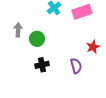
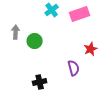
black cross: (42, 65) -> (40, 82), moved

